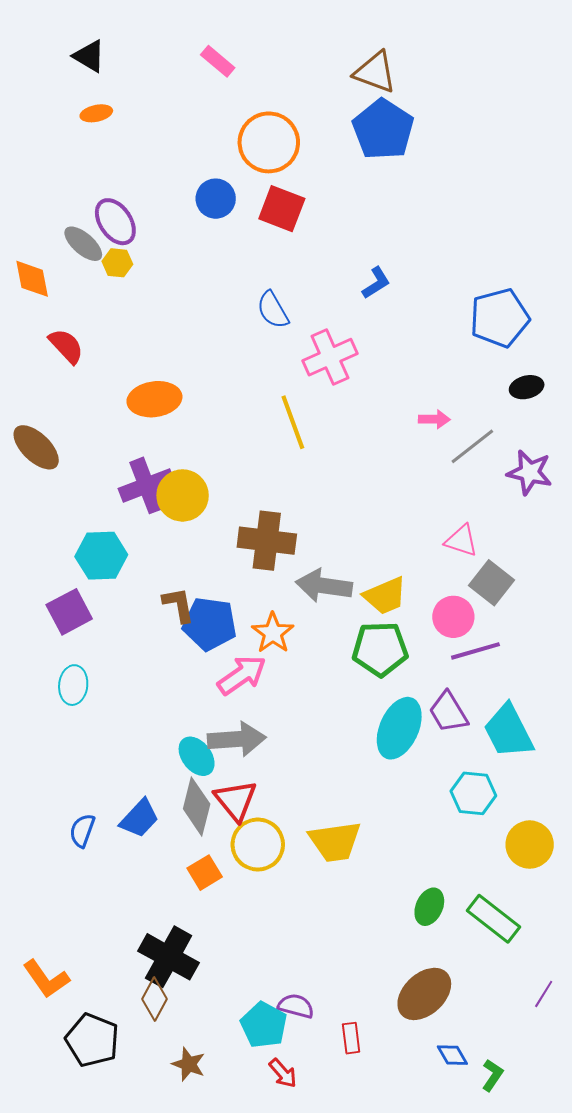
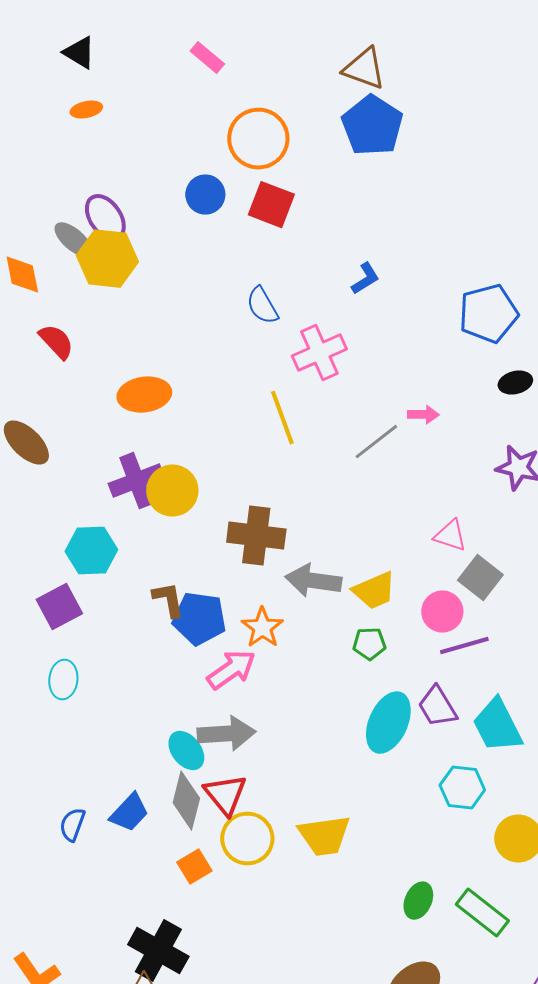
yellow hexagon: (117, 263) -> (107, 259), size x2.0
gray line: (472, 446) -> (376, 442), moved
green pentagon: (380, 649) -> (369, 644), size x0.6

